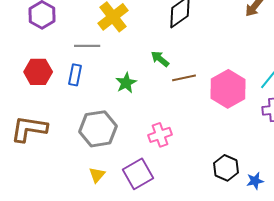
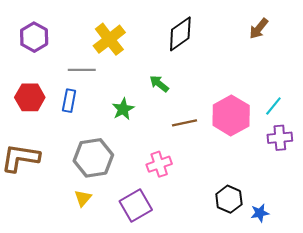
brown line: (184, 78) -> (185, 123), moved
yellow triangle: (97, 175) -> (83, 198), moved

